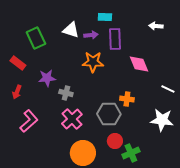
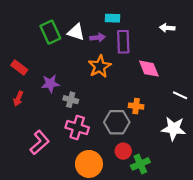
green rectangle: (36, 38) -> (50, 32), moved
orange star: (93, 62) -> (100, 66), turned -30
pink cross: (72, 119) -> (77, 128), turned -30
pink L-shape: (29, 121) -> (40, 143), moved

